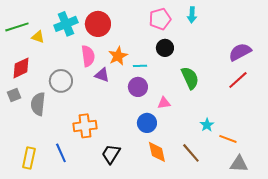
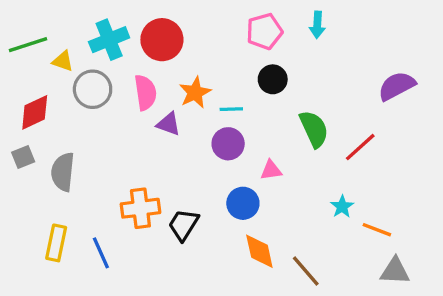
red line: (238, 80) -> (360, 147), moved
gray circle: (61, 81) -> (93, 89), moved
brown line: (191, 153) -> (306, 271), moved
black trapezoid: (111, 154) -> (183, 225), moved
yellow rectangle: (29, 158) -> (56, 243), moved

